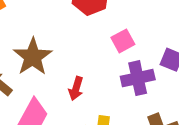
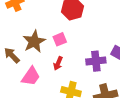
pink square: (123, 41) -> (60, 39), moved

